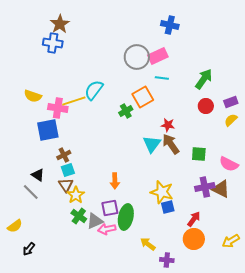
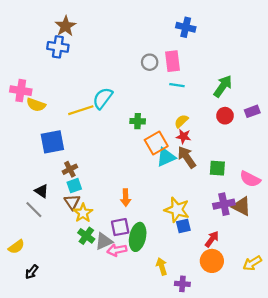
pink rectangle: (158, 56) -> (173, 61), turned -72
gray circle: (137, 57) -> (150, 62), size x0.6
orange square: (143, 97) -> (156, 143), moved
pink cross: (58, 108) -> (21, 91), moved
green cross: (126, 111) -> (138, 121), turned 32
yellow semicircle: (231, 120) -> (181, 121), moved
cyan triangle: (152, 144) -> (166, 157), turned 30
yellow arrow: (148, 244) -> (162, 266), turned 35

